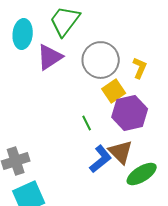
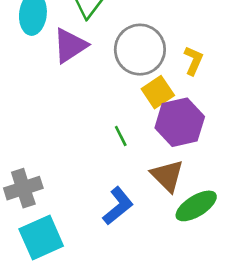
blue L-shape: (101, 159) -> (118, 206), moved

